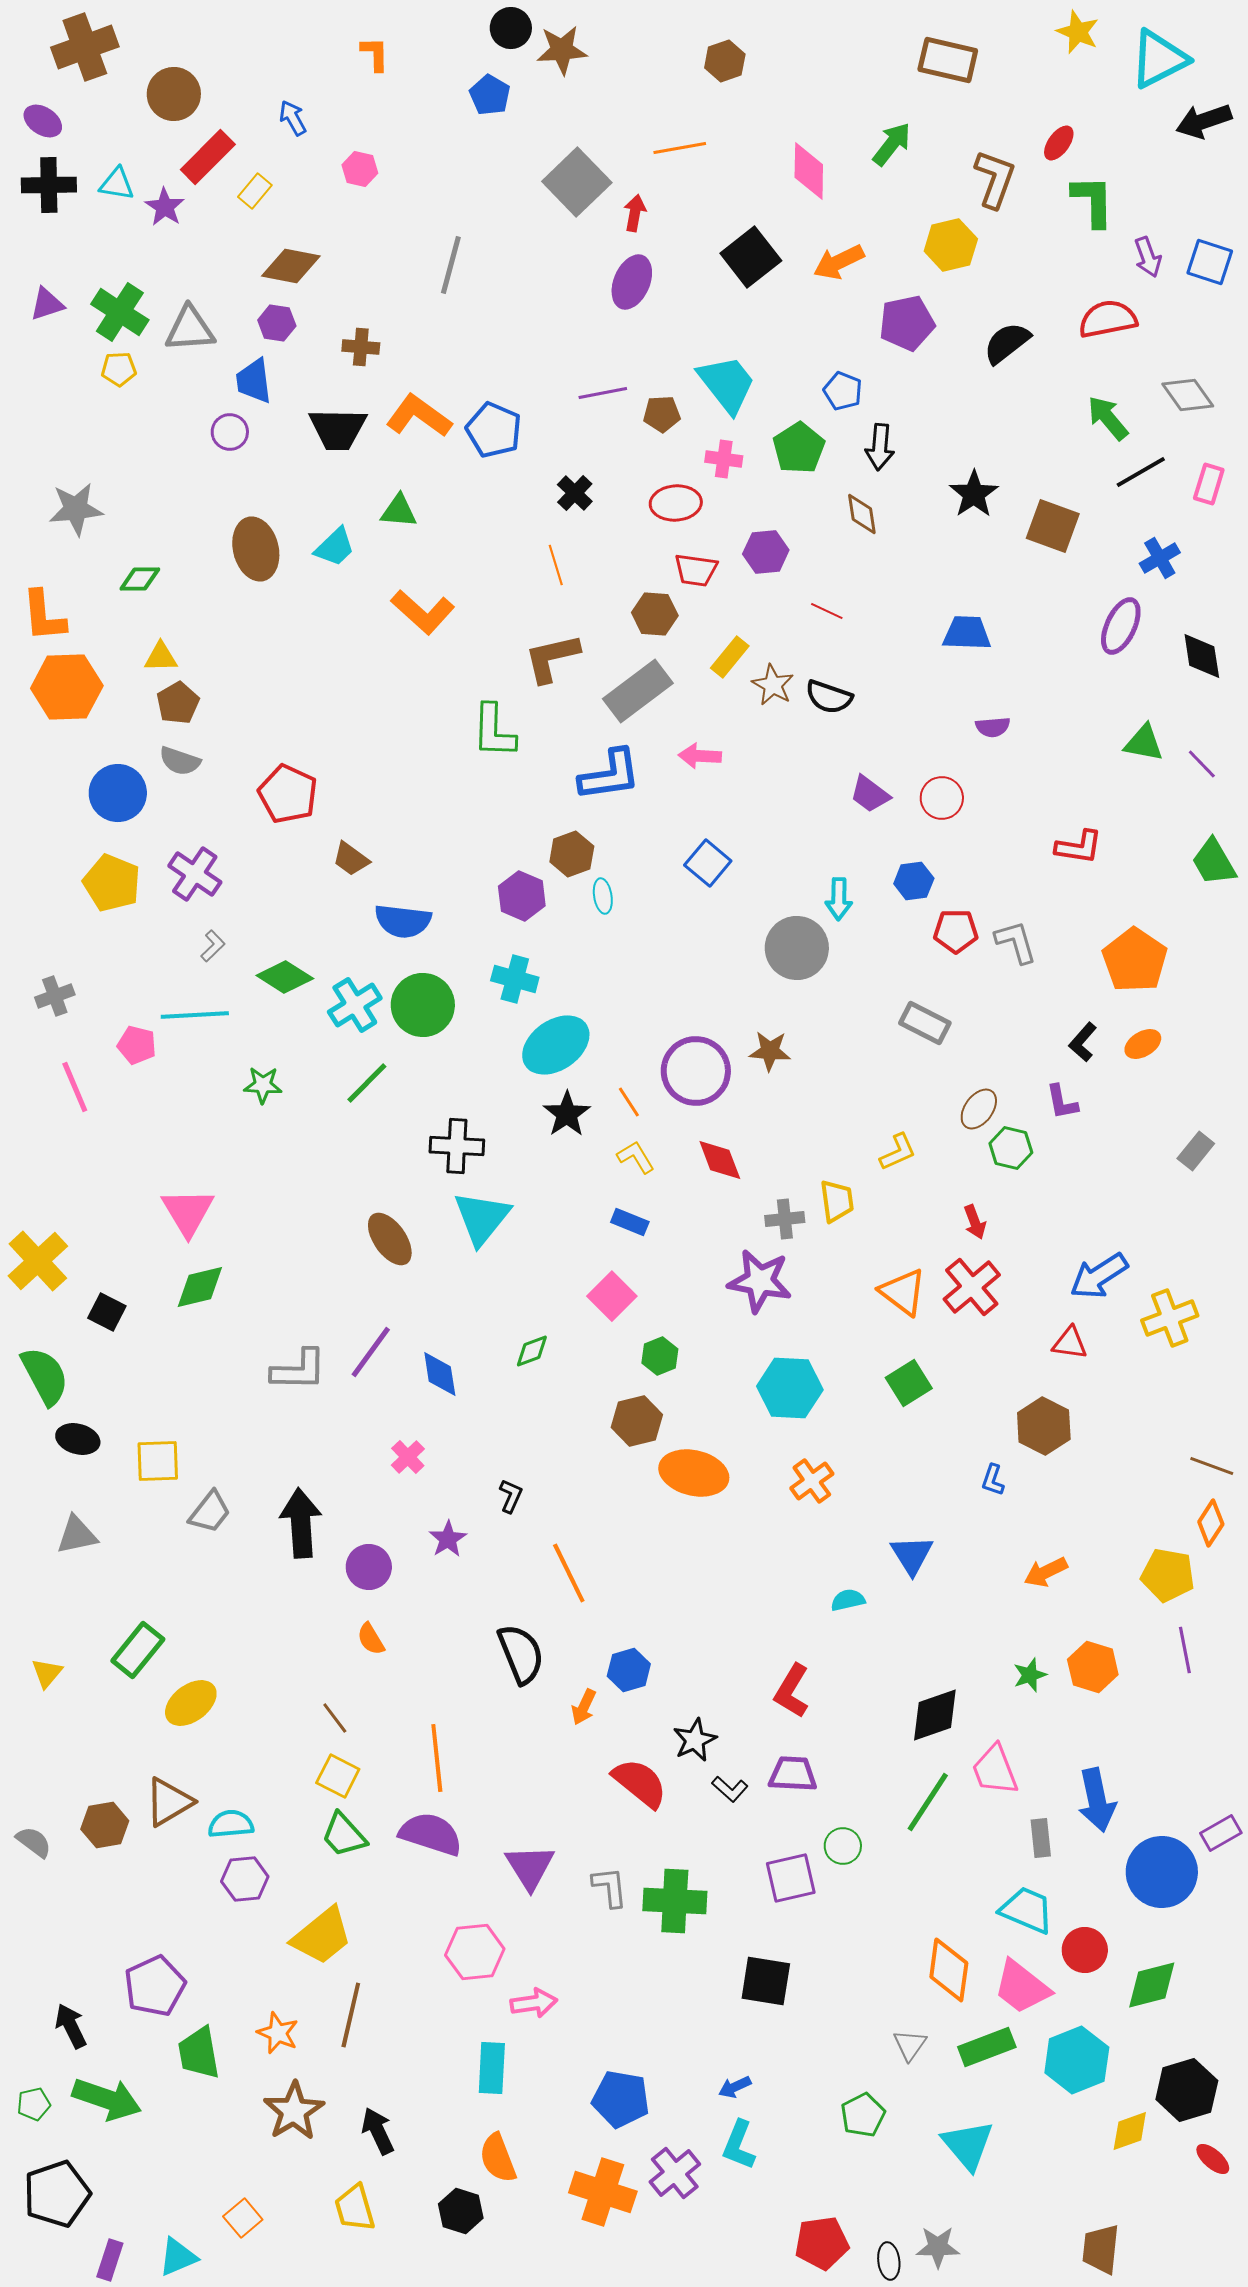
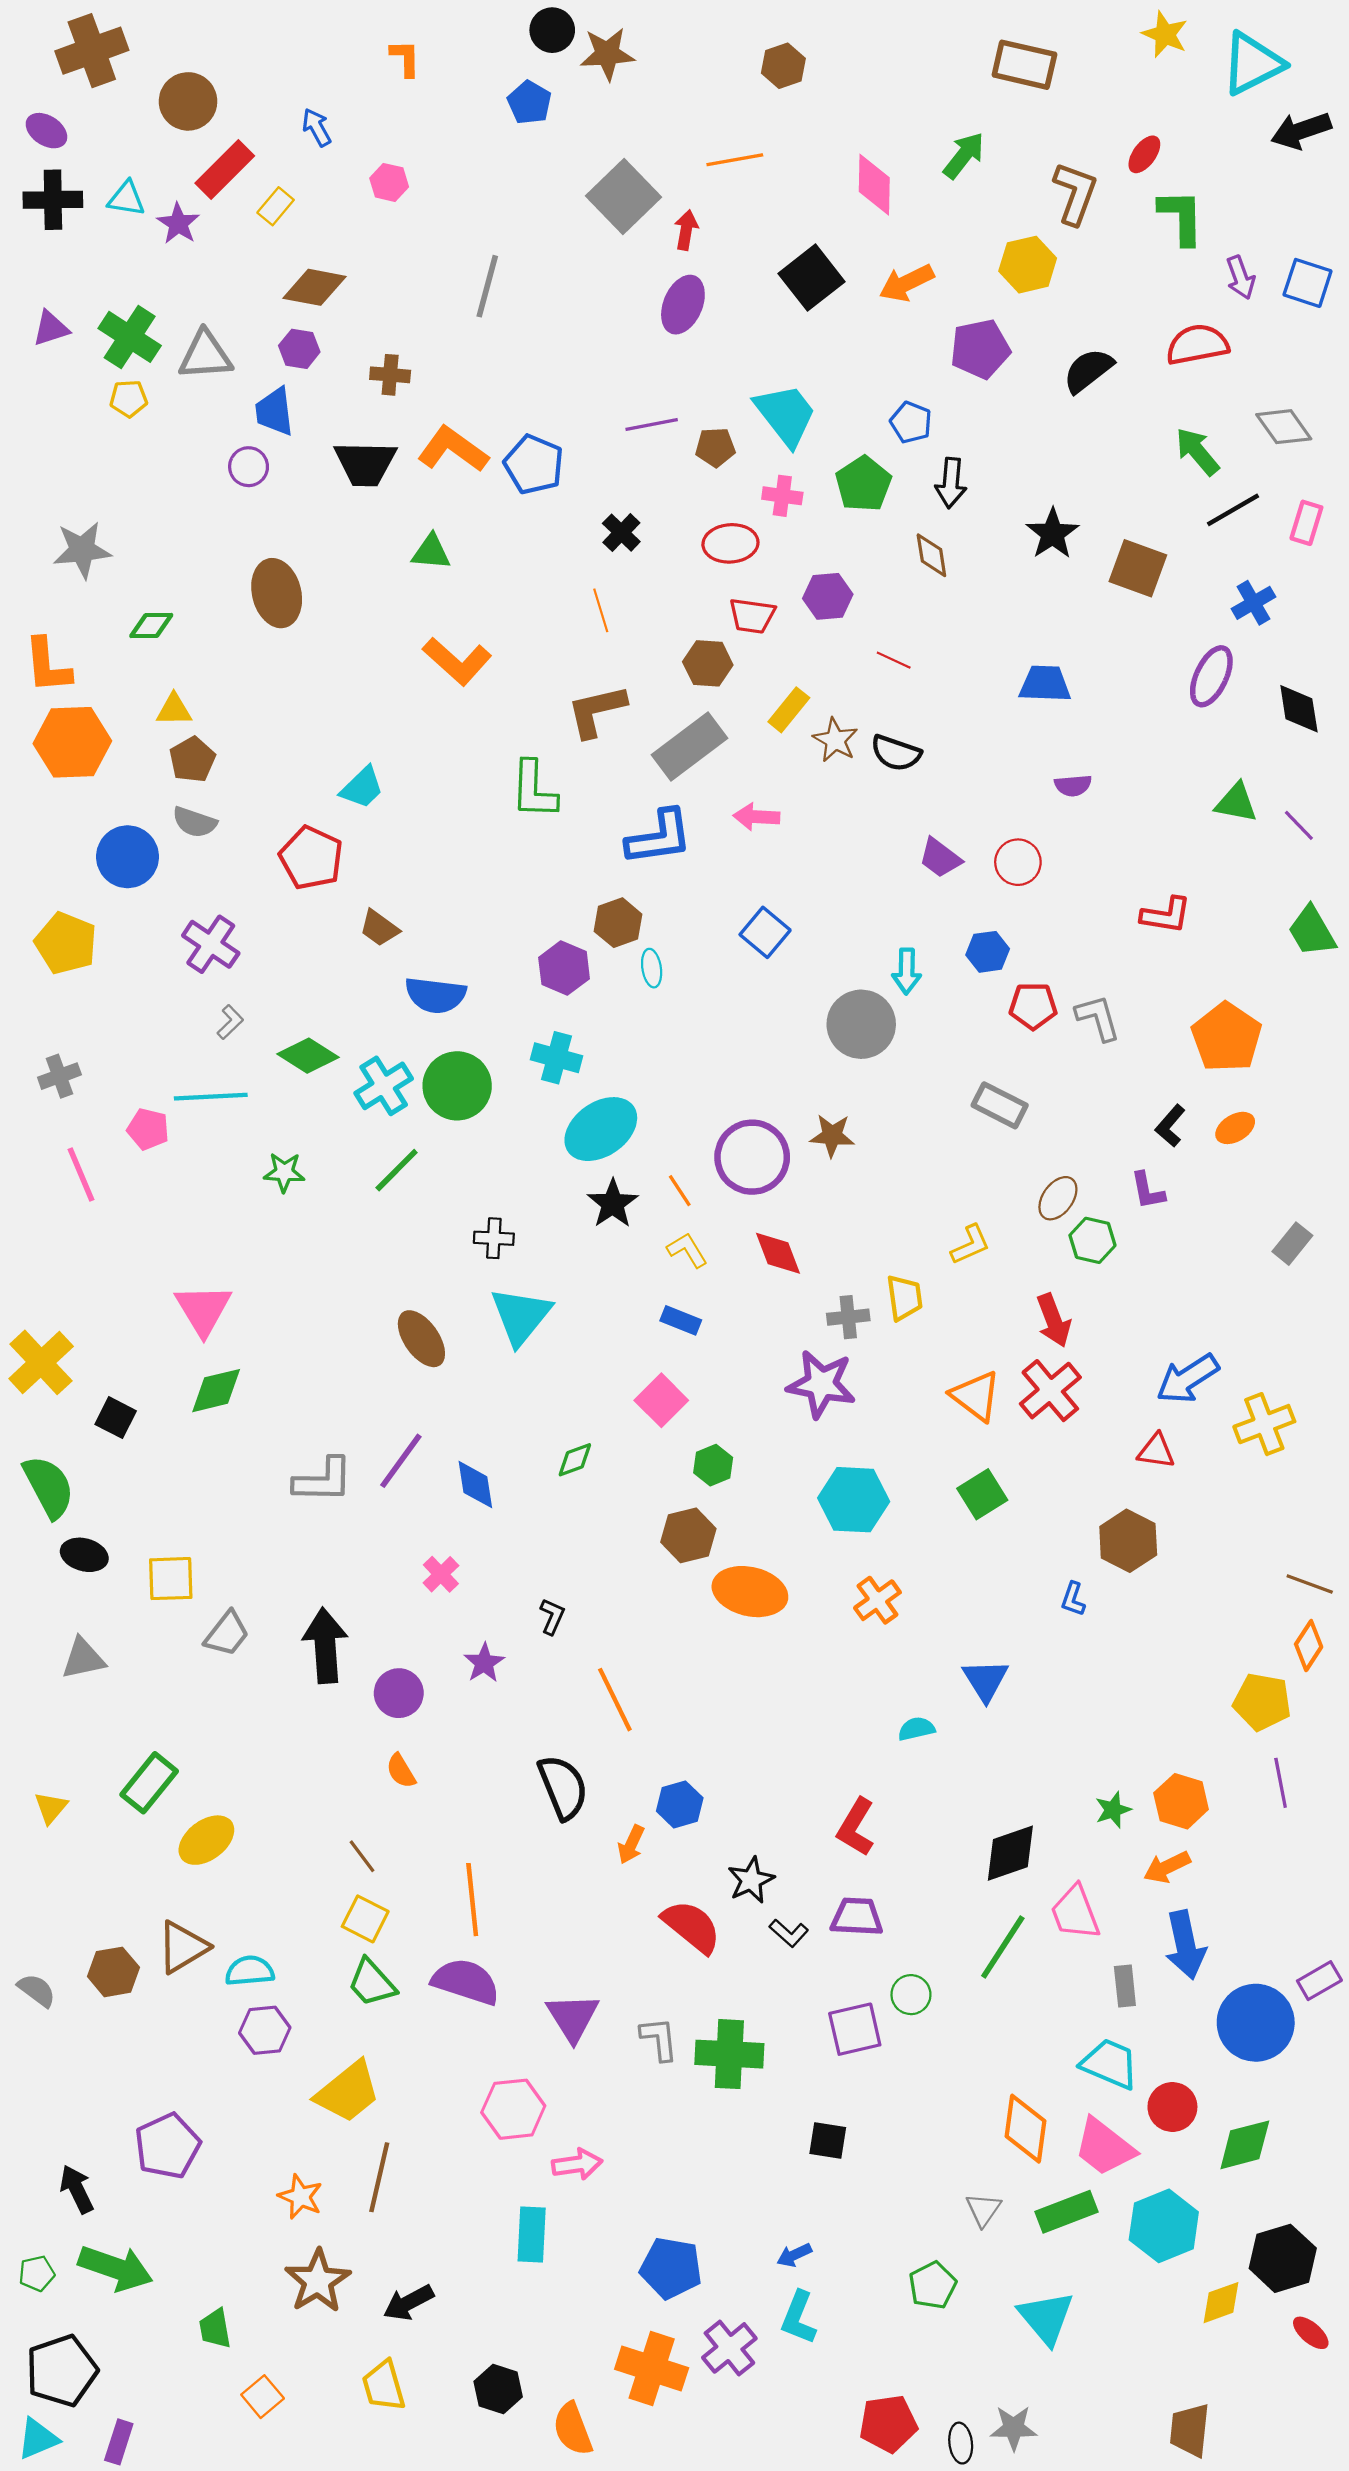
cyan trapezoid: (335, 547) -> (362, 788), moved
yellow pentagon: (112, 883) -> (66, 943), moved
black cross: (457, 1146) -> (494, 1238), size x0.7
red arrow: (975, 1222) -> (1054, 1320), size x1.4
orange arrow: (1046, 1572) -> (1167, 1867), moved
black square: (766, 1981) -> (828, 2141), size x0.7
green trapezoid: (199, 2053) -> (215, 2329), moved, size x0.7
black arrow: (378, 2131) -> (408, 2303), turned -93
orange semicircle: (498, 2158) -> (573, 2429), moved
cyan triangle: (178, 2257) -> (38, 2439), moved

